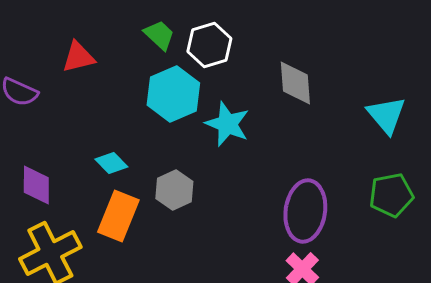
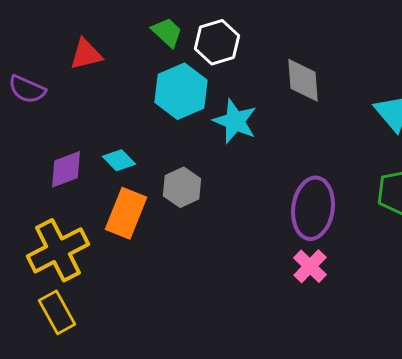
purple diamond: (36, 185) -> (66, 169), moved, turned 69

